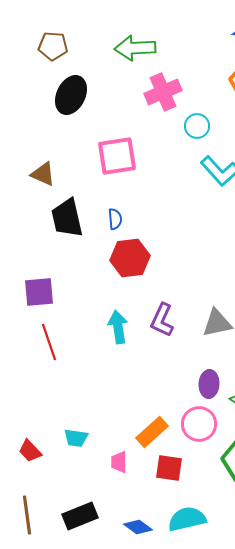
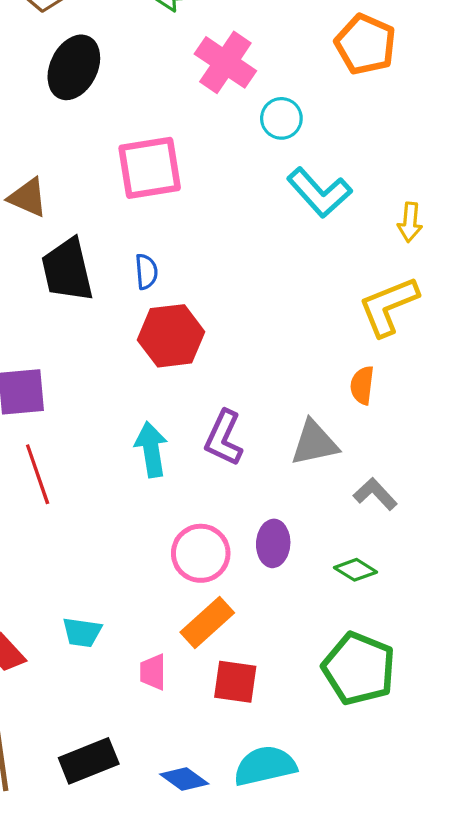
pink cross: (163, 92) -> (225, 62), turned -33
purple ellipse: (209, 384) -> (273, 543), moved
pink circle: (199, 424) -> (201, 553), moved

